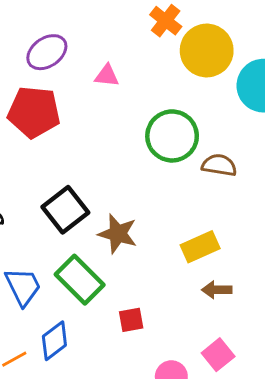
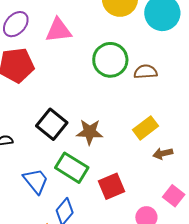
pink triangle: (107, 76) -> (58, 30), size x1.6
red square: (131, 320) -> (112, 186), size x1.5

